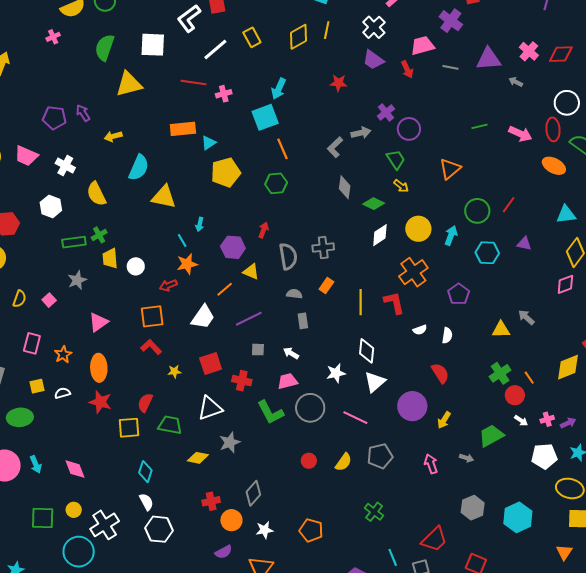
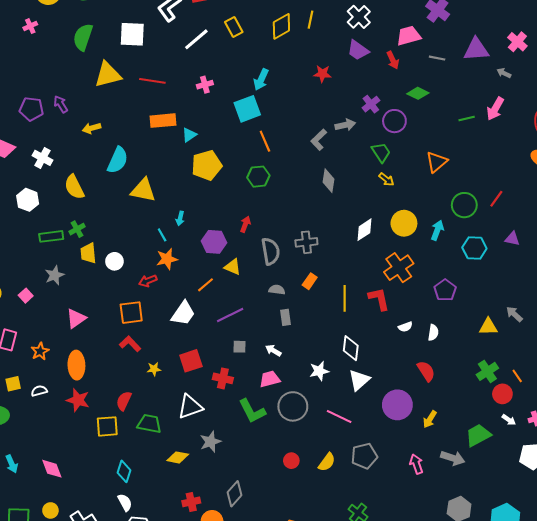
red line: (193, 83) -> (152, 81), moved
pink arrow: (520, 134) -> (495, 109), moved, turned 95
green diamond: (374, 204) -> (418, 93), moved
gray arrow: (466, 458) -> (453, 458), size x1.6

